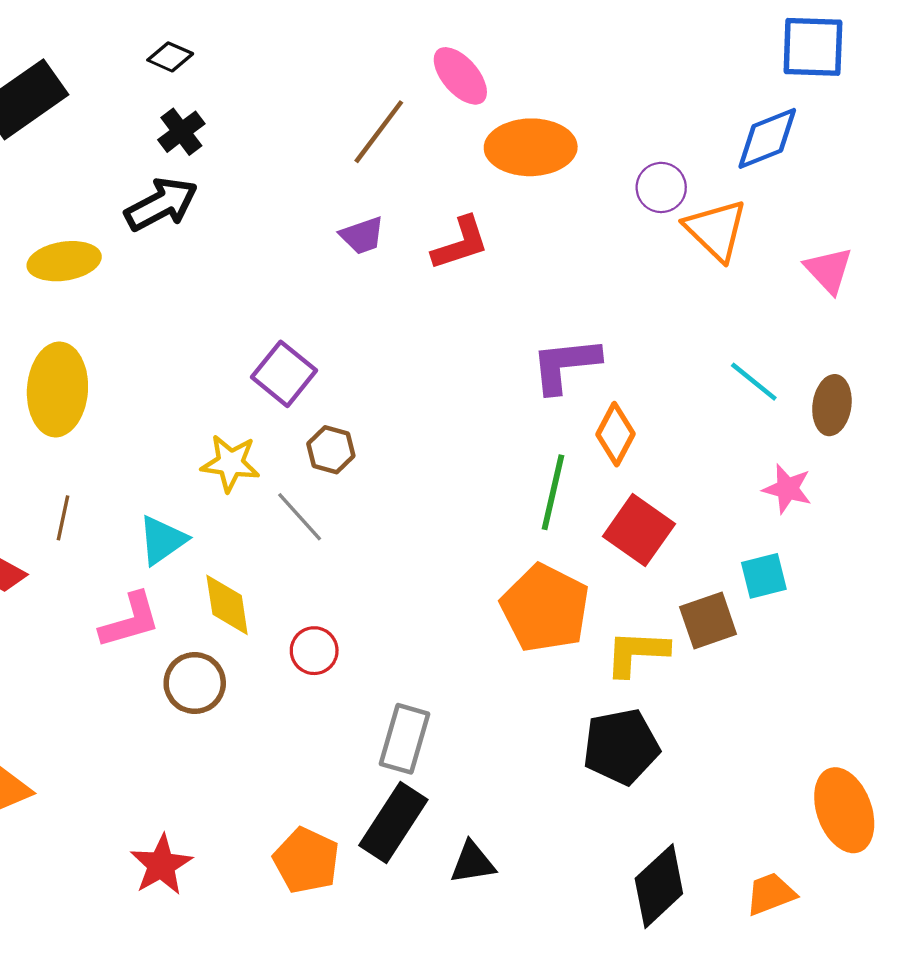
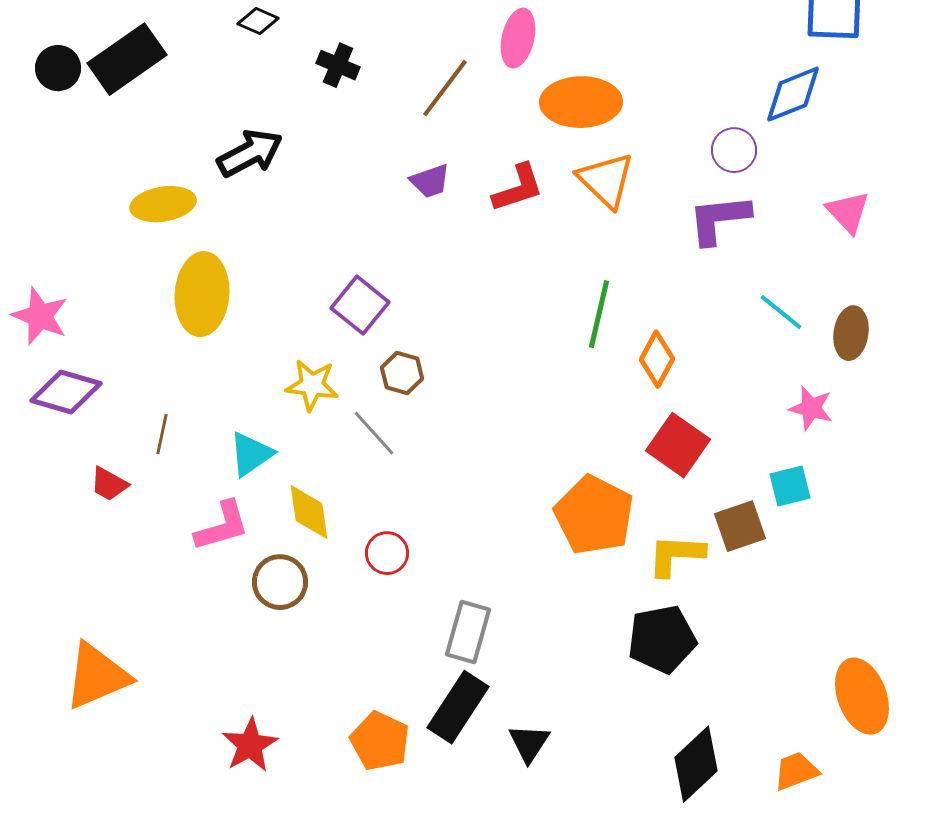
pink ellipse: (460, 76) -> (518, 38), turned 54
black cross: (181, 132) -> (338, 65), moved, turned -30
purple circle: (661, 187) -> (734, 150), moved
orange triangle: (716, 230) -> (606, 180), moved
purple L-shape: (565, 365) -> (719, 219), moved
yellow ellipse: (57, 389) -> (202, 294), moved
green line: (553, 492) -> (599, 314), moved
black triangle: (473, 863) -> (529, 743), turned -48

